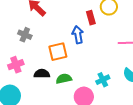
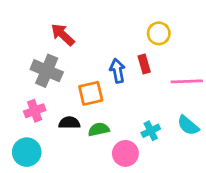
red rectangle: (91, 18) -> (144, 64), moved
gray cross: (25, 35) -> (47, 71), size x1.6

